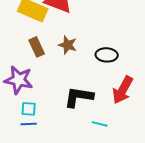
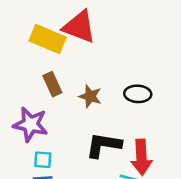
brown star: (68, 45) -> (90, 96), moved
red arrow: (123, 90) -> (141, 157), moved, turned -32

